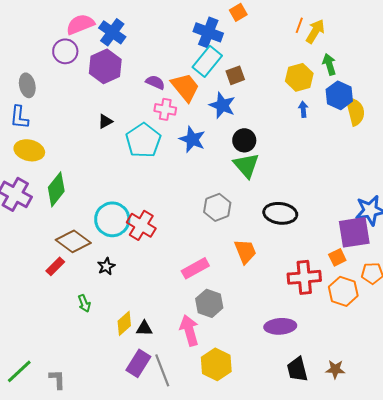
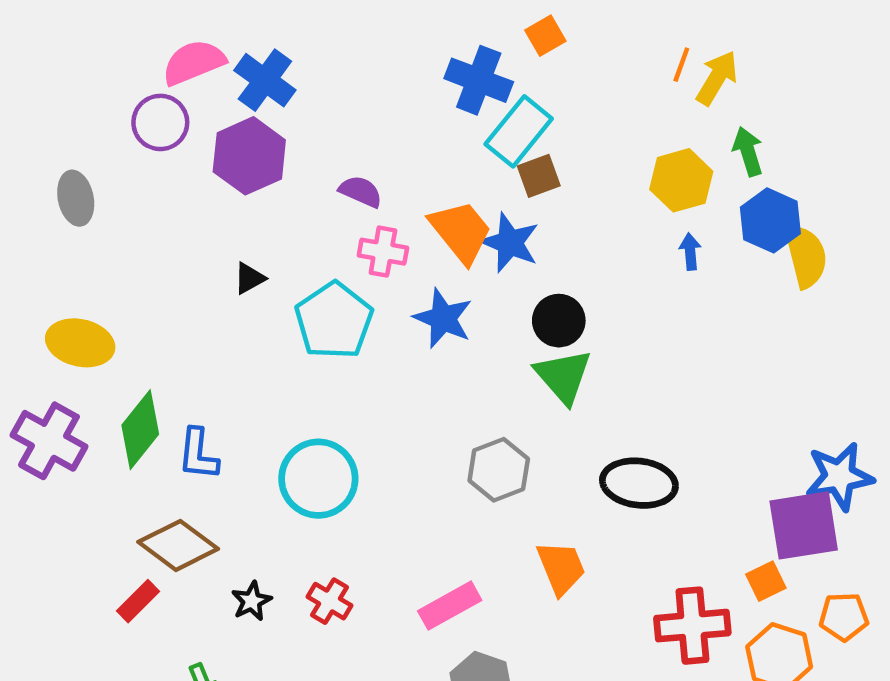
cyan rectangle: (207, 61) -> (519, 131), moved
orange trapezoid: (185, 87) -> (461, 232), moved
blue L-shape: (19, 117) -> (198, 454), moved
cyan circle: (112, 219) -> (318, 479), moved
red cross: (141, 225) -> (329, 601), moved, size x0.7

